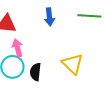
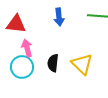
black semicircle: (35, 72) -> (53, 63), moved

